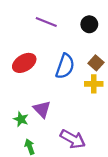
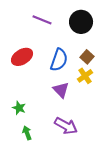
black circle: (89, 24) -> (81, 22), size x1.5
yellow cross: (94, 84) -> (85, 76), turned -35
purple triangle: (42, 109) -> (61, 90), moved

